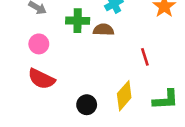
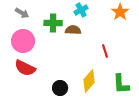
pink circle: (39, 44) -> (23, 41), size x1.5
green L-shape: (166, 100) -> (121, 84), turned 90

